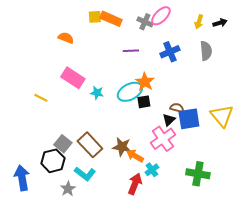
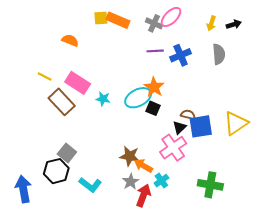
purple line: (131, 51) -> (155, 51), moved
yellow line: (41, 98) -> (45, 76), moved
black square: (144, 102) -> (153, 108), turned 32
yellow triangle: (222, 116) -> (236, 123), turned 35
brown rectangle: (90, 145) -> (62, 102), moved
gray star: (68, 189) -> (131, 182), moved

